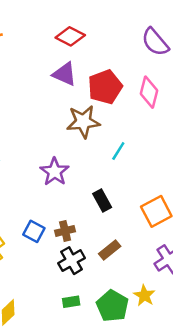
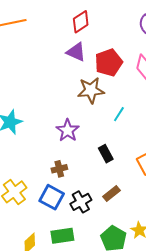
red diamond: (70, 36) -> (81, 22), turned -60
blue square: (34, 231) -> (52, 197), moved, size x1.4
brown cross: (65, 231) -> (59, 169), moved
green rectangle: (71, 302) -> (62, 236), moved, size x1.6

